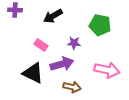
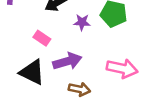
purple star: (74, 43) -> (82, 22), moved

